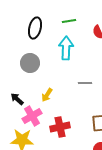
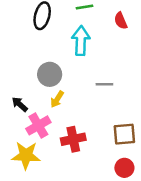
gray circle: (30, 63) -> (50, 74), moved

